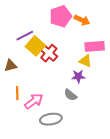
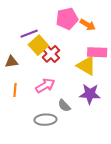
yellow triangle: (85, 61) -> (86, 66), size x1.5
purple star: (78, 76) -> (90, 94), moved, size x1.5
gray semicircle: (70, 95) -> (64, 106), moved
pink arrow: (34, 101) -> (45, 86), moved

